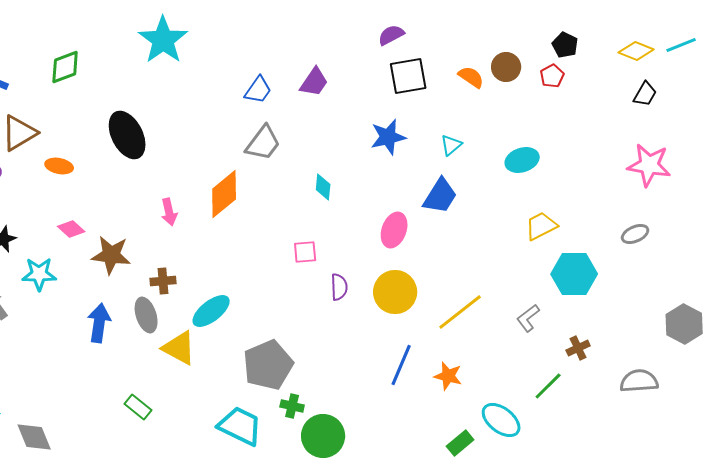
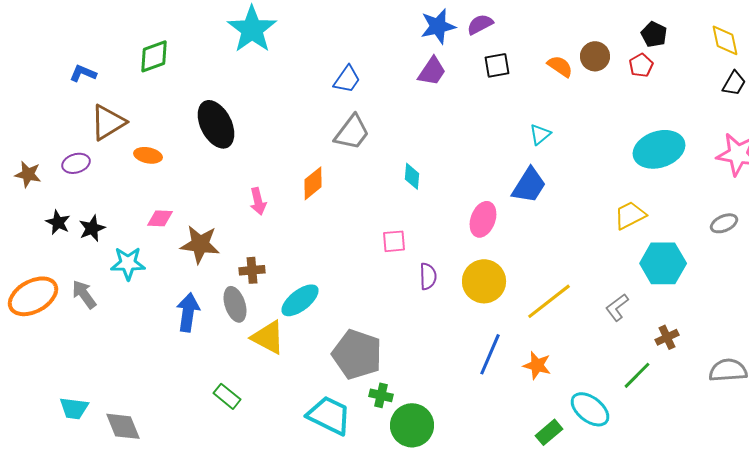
yellow diamond: (636, 51) -> (725, 40), turned 56
black square: (408, 76) -> (497, 65), size x0.7
purple trapezoid: (314, 82) -> (432, 71), moved
blue star: (388, 137) -> (438, 26), moved
cyan ellipse: (522, 160) -> (659, 149), moved, size x1.5
orange diamond: (224, 194) -> (313, 183), size x0.7
pink diamond: (71, 229) -> (160, 218), turned -40
gray pentagon: (268, 365) -> (357, 354), turned -30

